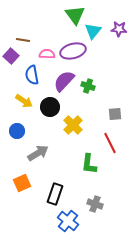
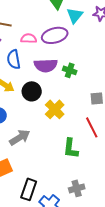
purple semicircle: (64, 81) -> (46, 65), turned -135
black rectangle: (55, 194) -> (29, 189), moved
gray cross: (95, 204) -> (77, 188), turned -35

